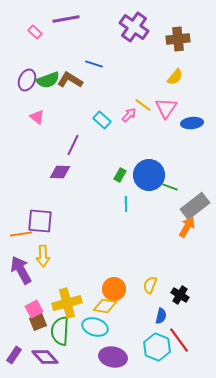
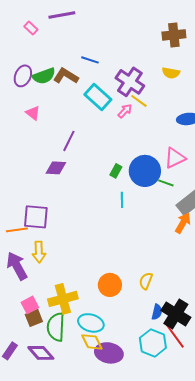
purple cross: (134, 27) -> (130, 82), moved
yellow semicircle: (175, 77) -> (171, 73), turned 60
pink triangle: (166, 108) -> (175, 158), moved, turned 30
cyan rectangle: (102, 120) -> (98, 97), moved, size x1.5
black cross: (180, 295) -> (176, 314), moved, size x1.6
yellow diamond: (105, 306) -> (92, 342), moved, turned 55

